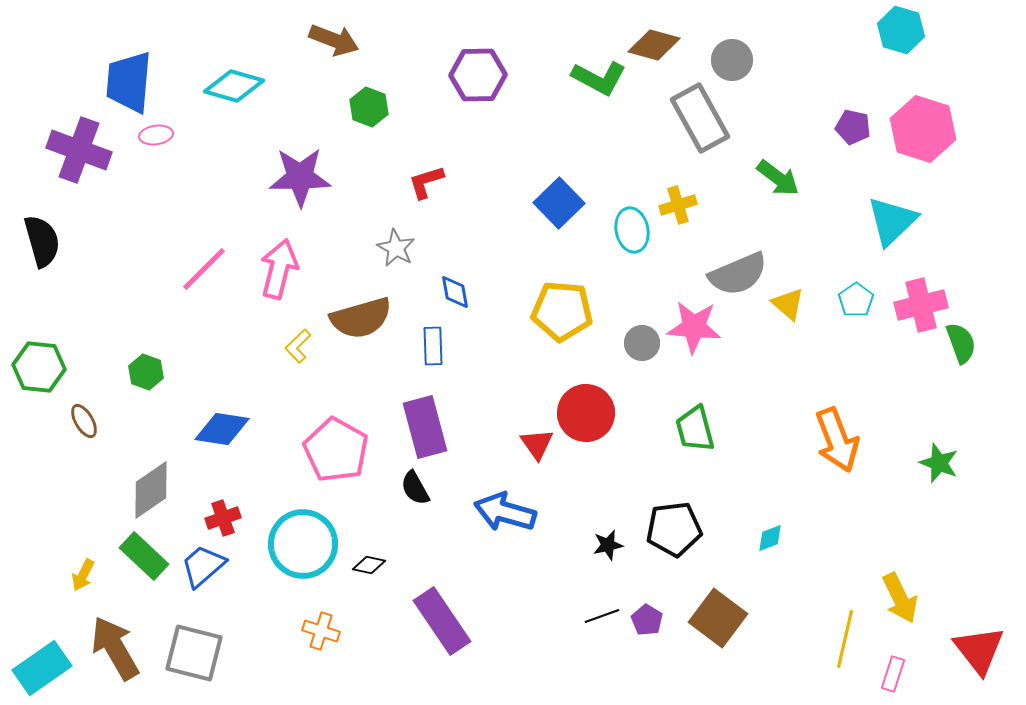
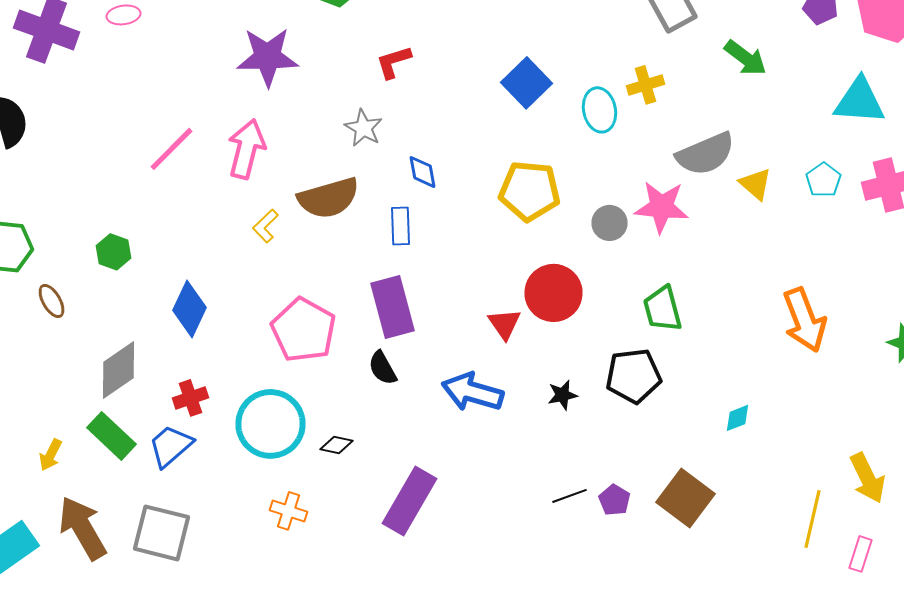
cyan triangle: (892, 221) -> (860, 101), turned 48
blue diamond: (222, 429) -> (190, 309), turned -74
black pentagon: (674, 529) -> (634, 376), moved
black star: (608, 545) -> (562, 395), moved
purple rectangle: (442, 621) -> (410, 501), turned 64

